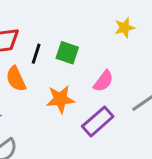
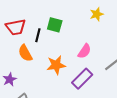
green square: (67, 53) -> (55, 25), moved

